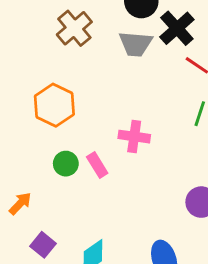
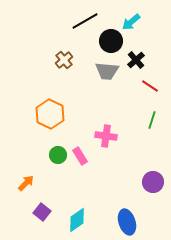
brown cross: (74, 28) -> (64, 60), size x0.7
black cross: (177, 28) -> (136, 60), size x0.7

